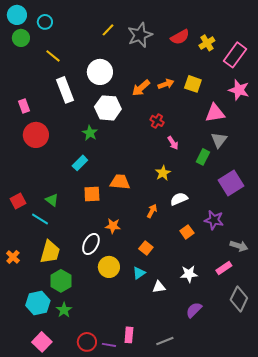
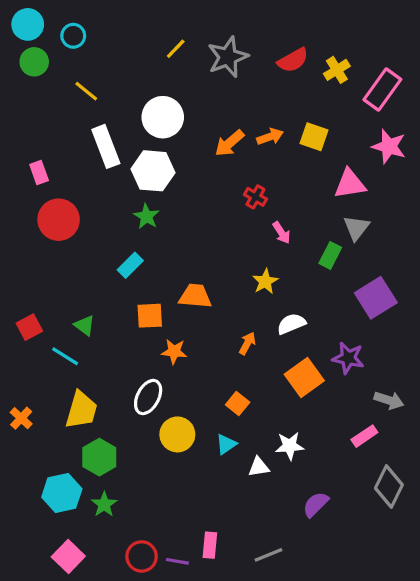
white hexagon: (108, 108) -> (153, 171), moved
orange star: (113, 226) -> (174, 351), moved
orange square: (187, 232) -> (304, 377), size x1.6
white star: (189, 274) -> (290, 446), moved

